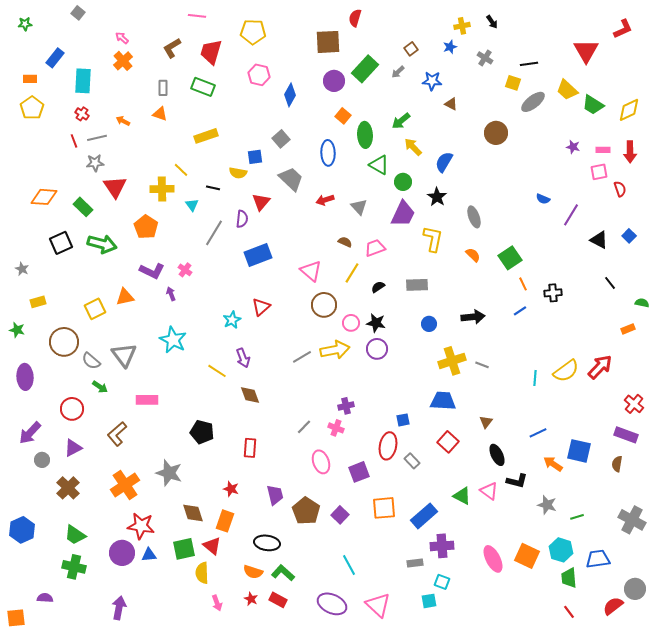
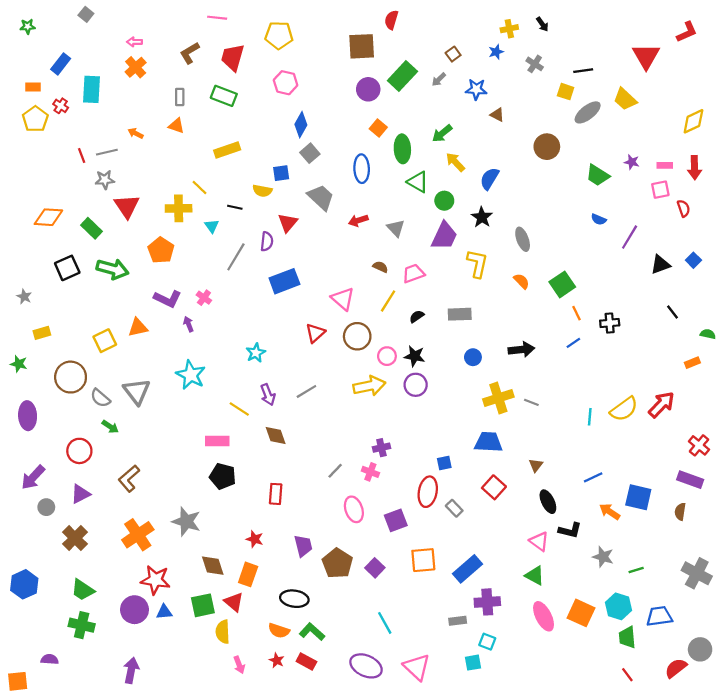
pink arrow: (122, 38) -> (134, 42), turned -40
blue diamond: (290, 95) -> (301, 125), moved
green trapezoid: (593, 105) -> (598, 175), moved
red cross: (82, 114) -> (61, 106), moved
black triangle: (599, 240) -> (660, 265), turned -48
red triangle: (261, 307) -> (315, 333), moved
gray line: (302, 357) -> (306, 391), moved
pink rectangle: (147, 400) -> (217, 441), moved
green triangle: (462, 496) -> (535, 576), moved

